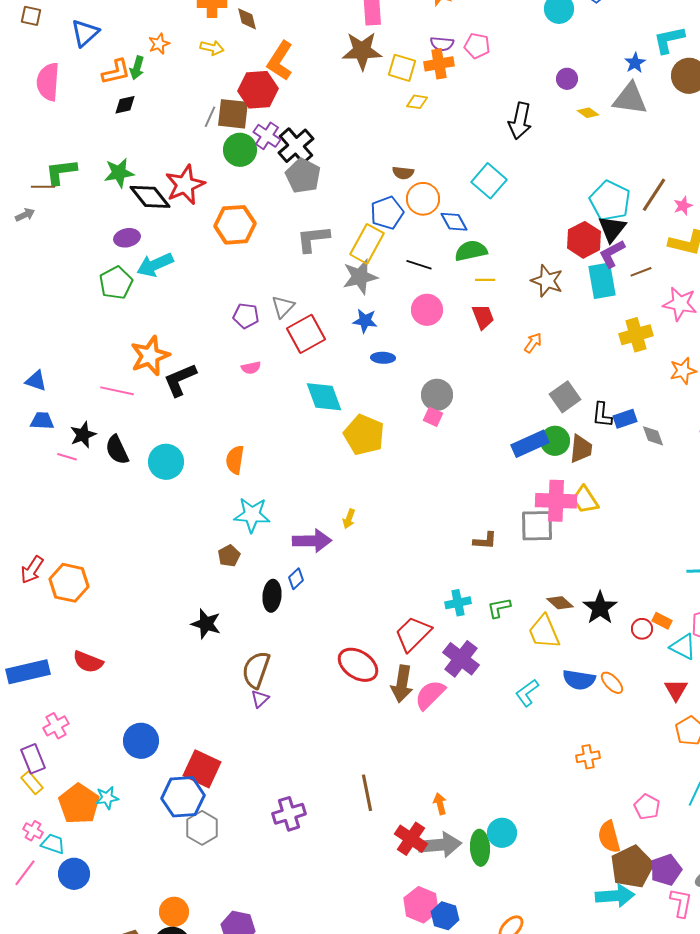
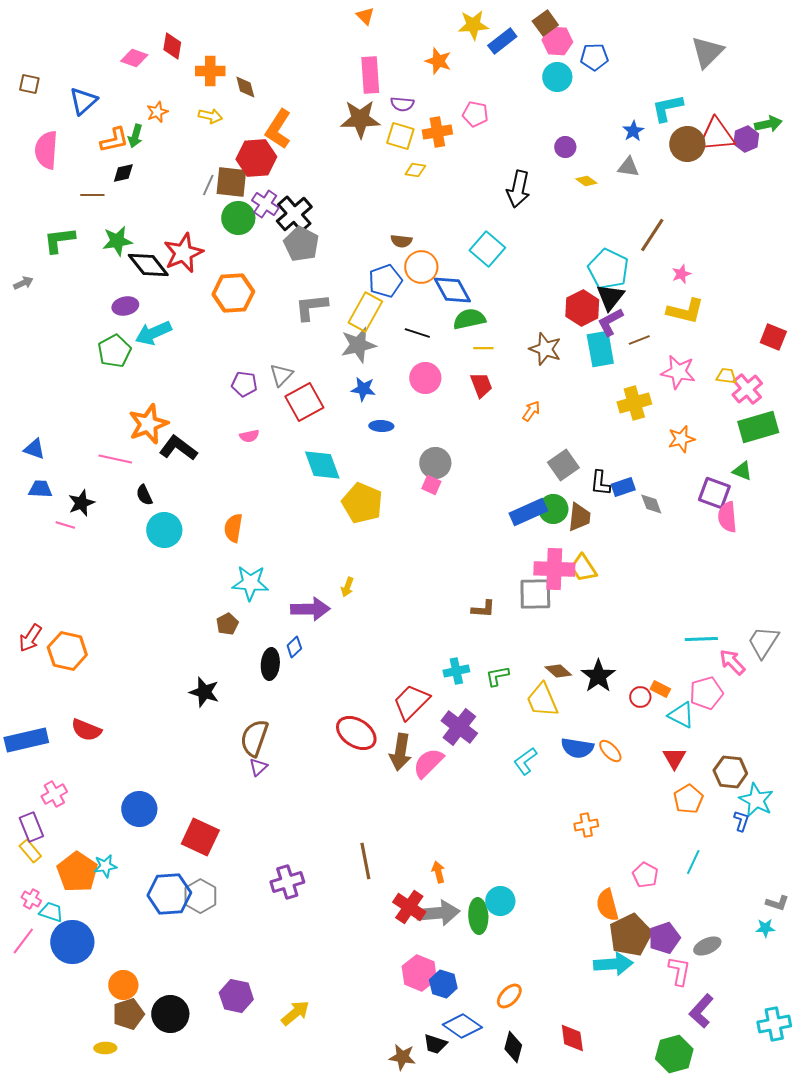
purple semicircle: (442, 44) -> (402, 104), moved
gray triangle: (630, 99) -> (628, 167), size x0.6
brown line: (43, 187) -> (92, 195), moved
brown line: (654, 195) -> (652, 235), moved
blue diamond: (454, 222) -> (452, 290), size x1.4
black L-shape: (180, 380) -> (178, 448), turned 60
black semicircle: (117, 450) -> (144, 495), moved, size x0.7
blue hexagon: (183, 797) -> (169, 894), moved
blue circle: (74, 874) -> (72, 942), size x1.4
orange circle: (174, 912) -> (123, 985), moved

